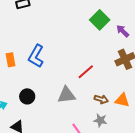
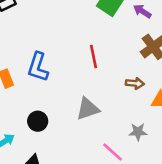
red line: (86, 72) -> (93, 57), moved, turned -48
brown arrow: (101, 99) -> (135, 83), moved

